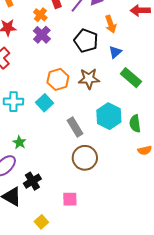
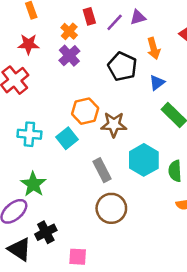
brown star: (89, 79) -> (114, 125), moved
green star: (19, 142) -> (33, 184), size x1.5
pink square: (70, 199) -> (78, 257), moved

